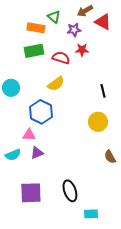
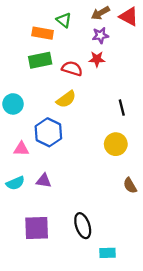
red triangle: (103, 22) -> (129, 17), moved
purple star: (74, 30) -> (100, 35), moved
pink triangle: (29, 135) -> (21, 149), moved
purple triangle: (37, 153) -> (44, 181), turned 32

